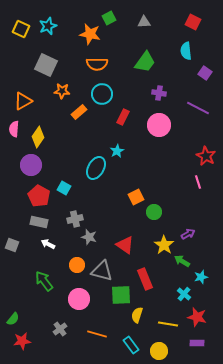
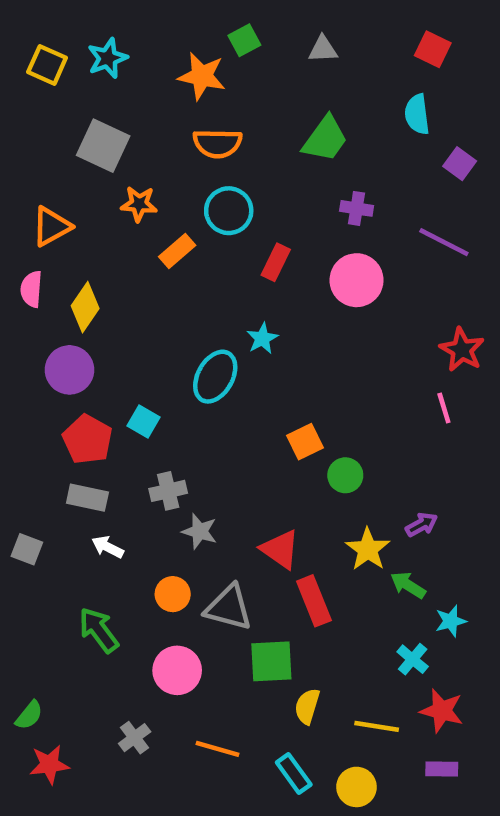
red rectangle: (145, 279) -> (314, 601), moved

